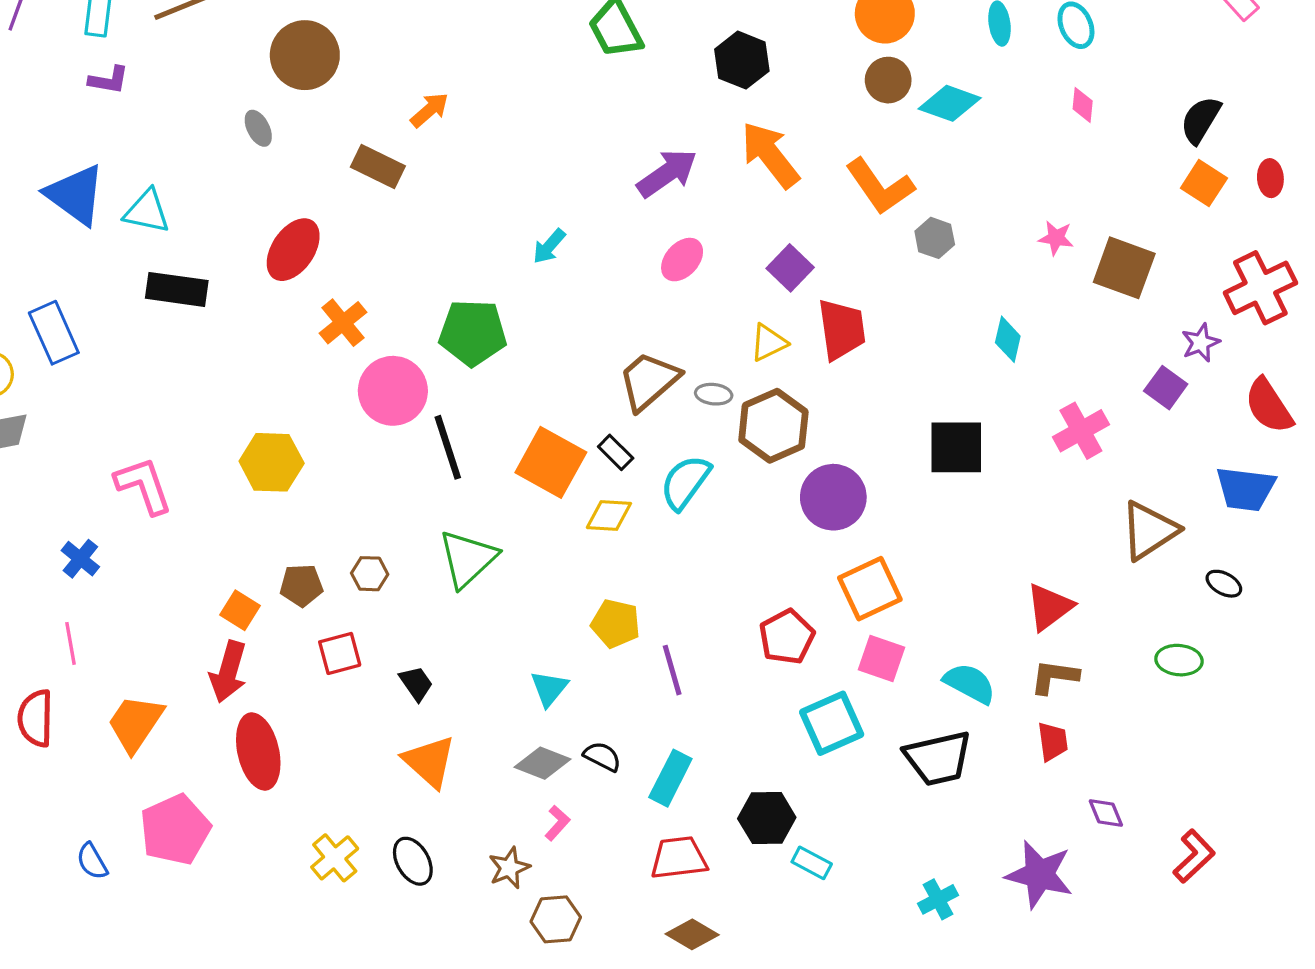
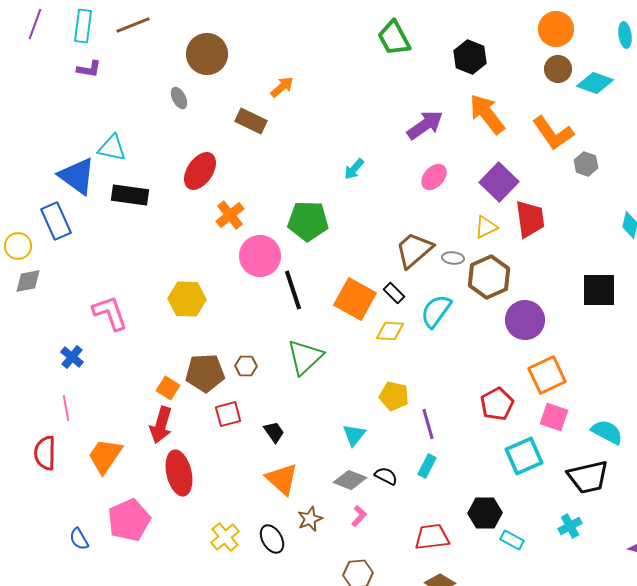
blue triangle: (75, 195) -> (77, 176), moved
purple square: (790, 268) -> (499, 182), size x1.4
brown pentagon: (301, 585) -> (205, 373), size x1.5
cyan rectangle: (670, 778) -> (427, 466), moved, size x0.7
brown star: (509, 868) -> (310, 519), moved
cyan cross: (938, 899) -> (570, 526), moved

